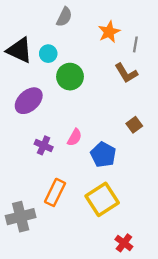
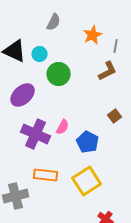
brown L-shape: (126, 73) -> (108, 71), turned -85
purple cross: (44, 145) -> (36, 134), size x1.8
orange rectangle: (55, 192) -> (46, 175), turned 70

